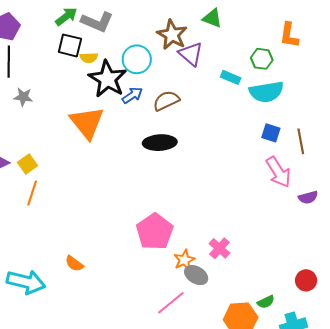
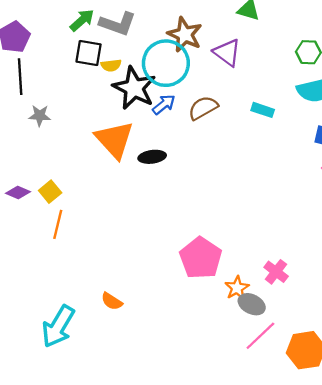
brown star: (172, 35) -> (185, 35), moved
cyan circle: (137, 59) -> (166, 63), size x1.4
cyan rectangle: (231, 77) -> (263, 110), moved
black ellipse: (160, 143) -> (152, 157), moved, size x0.7
cyan arrow: (26, 282) -> (58, 326), turned 111
pink line: (171, 303) -> (260, 336), moved

